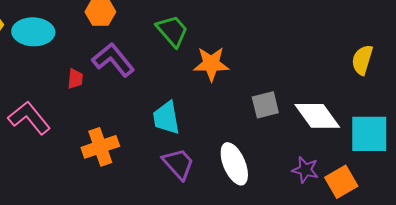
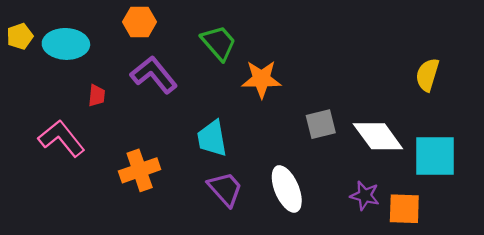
red trapezoid: (75, 79) -> (97, 96), moved
orange square: (341, 182) -> (404, 209), turned 32

